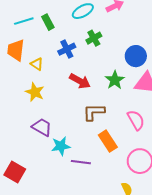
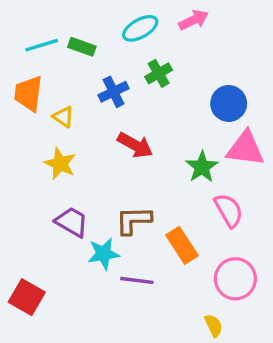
green rectangle: (48, 22) -> (82, 47), turned -42
green star: (115, 80) -> (202, 167), moved
brown L-shape: (94, 112) -> (134, 220), moved

